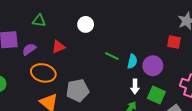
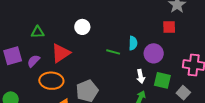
red triangle: (58, 47) -> (61, 53), size x1.5
cyan semicircle: (132, 61) -> (133, 43), moved

